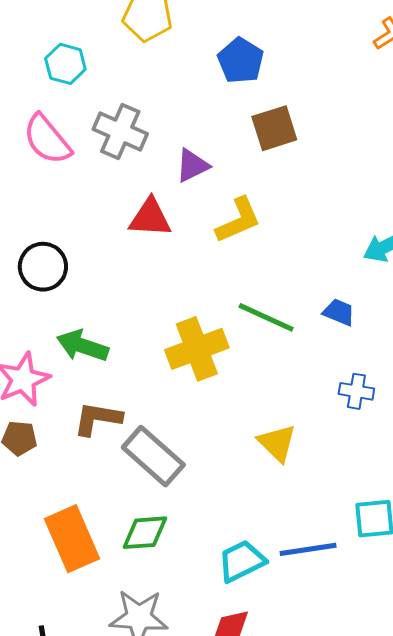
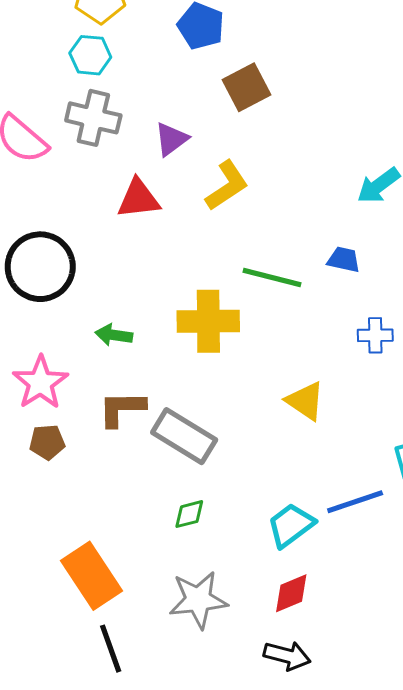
cyan hexagon: (65, 64) -> (90, 55), moved
black circle: (43, 267) -> (40, 267), size x1.4
green arrow: (83, 346) -> (114, 335), moved, size x0.7
yellow cross: (197, 349) -> (208, 321), turned 30
green diamond: (145, 533) -> (189, 514), size x0.7
orange rectangle: (72, 539) -> (92, 576), moved

